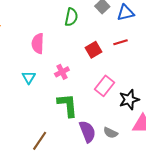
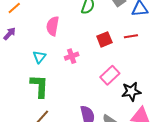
green L-shape: (68, 105) -> (39, 86), moved

